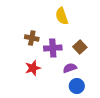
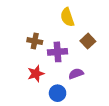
brown square: (80, 47) -> (88, 41), moved
blue circle: (77, 86) -> (58, 93), moved

